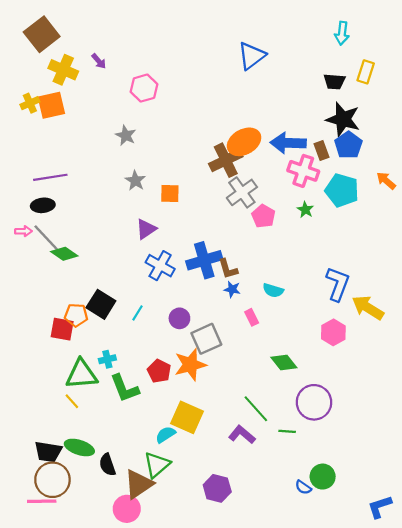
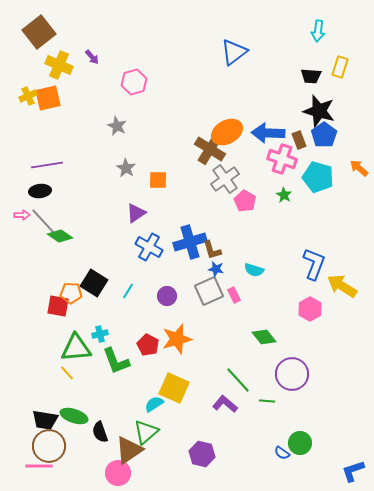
brown cross: (226, 160) -> (210, 149), turned -32
gray square: (206, 339) -> (209, 291), moved

